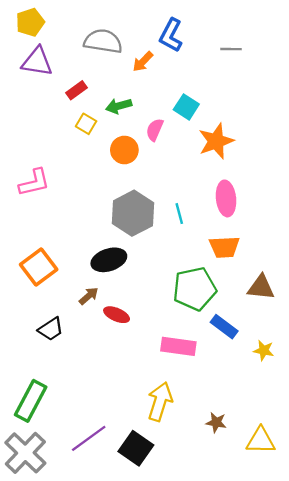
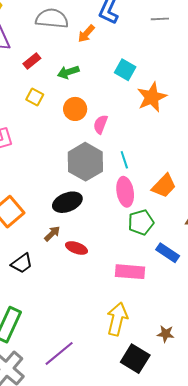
yellow square: (86, 124) -> (35, 97), moved
pink semicircle: (155, 130) -> (100, 124), moved
pink ellipse: (226, 198) -> (125, 192), moved
orange trapezoid: (224, 247) -> (164, 186), turned -40
green pentagon: (195, 289) -> (141, 222), size x0.7
black square: (136, 448) -> (135, 359), moved

